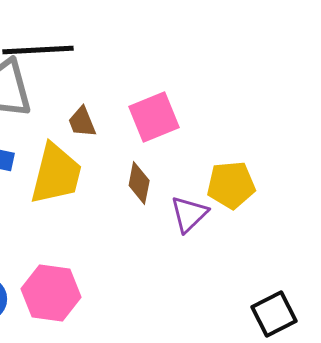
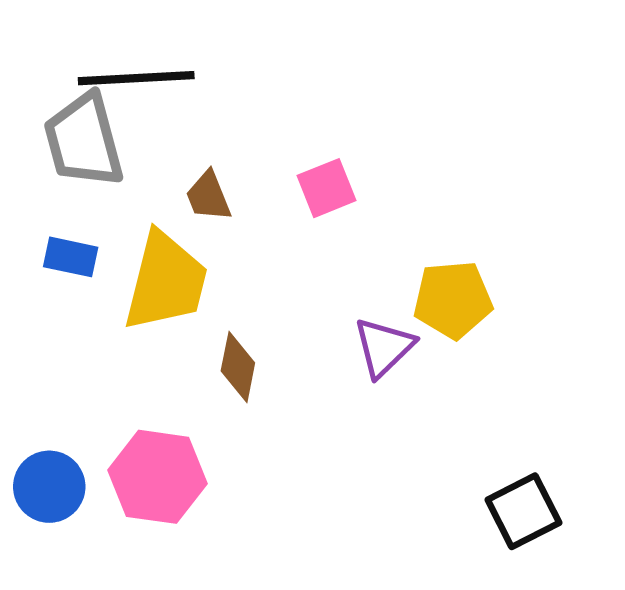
pink square: (154, 117) -> (327, 188), size x0.7
brown diamond: (139, 183) -> (238, 367), moved

